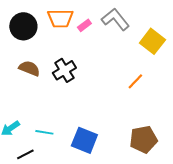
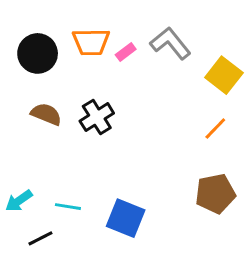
orange line: (135, 81) -> (215, 129), moved
brown pentagon: (143, 139) -> (215, 194), moved

